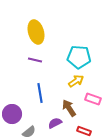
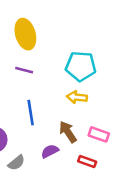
yellow arrow: (76, 81) -> (77, 97), turned -140
pink rectangle: (93, 99) -> (99, 134), moved

